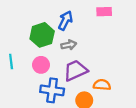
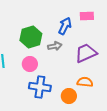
blue arrow: (65, 21) -> (65, 26), moved
purple trapezoid: (75, 70) -> (86, 53), moved

